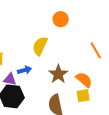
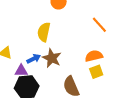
brown star: (58, 74) -> (52, 58), moved
orange semicircle: (84, 80) -> (94, 56), turned -42

